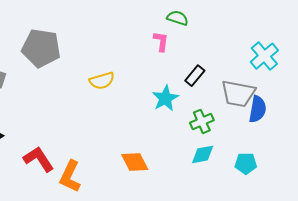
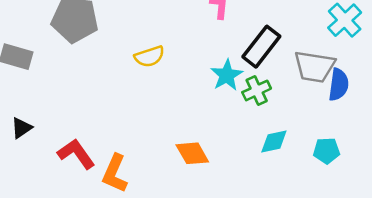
black rectangle: (195, 76) -> (261, 47), size x1.6
green cross: (202, 121) -> (257, 90), moved

